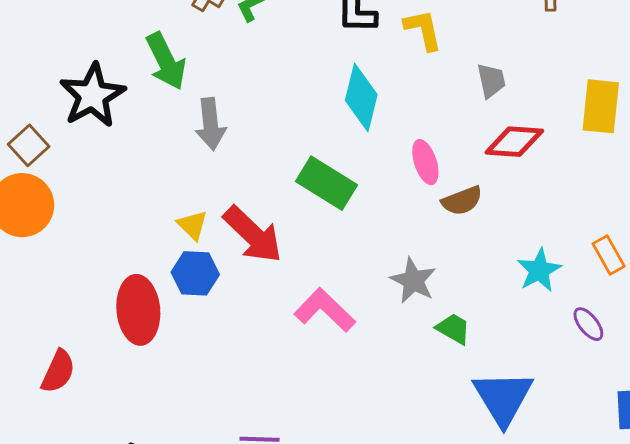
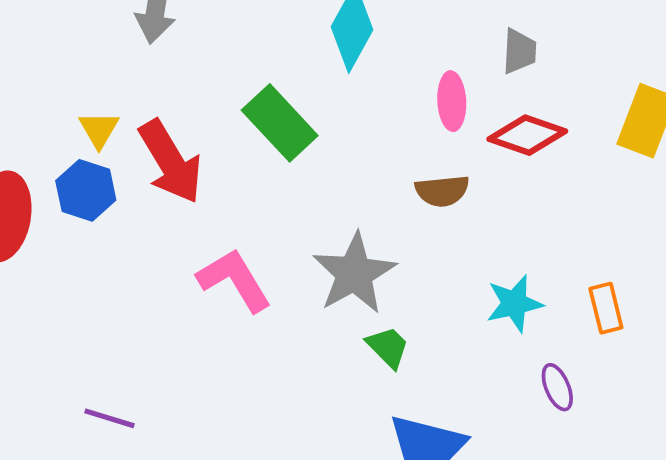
pink ellipse: (425, 162) -> (452, 101), moved
gray star: (413, 281) -> (354, 273), size x1.4

